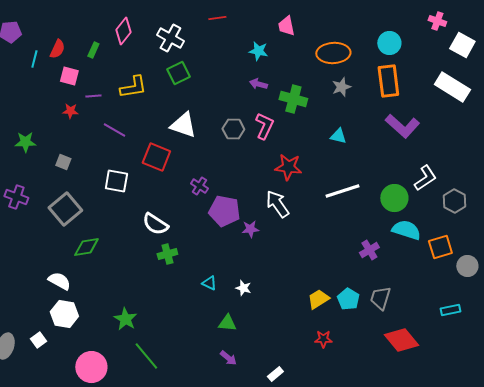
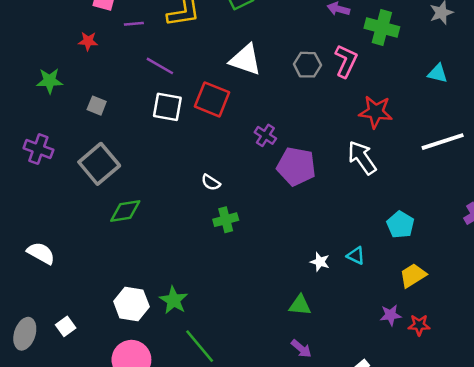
red star: (70, 111) -> (88, 41), moved
white square: (116, 181) -> (167, 107), moved
white semicircle: (155, 224) -> (211, 182), size x0.6
purple star: (250, 229) -> (391, 315), moved
white semicircle: (59, 281) -> (41, 253), moved
cyan triangle: (209, 283) -> (356, 256), moved
cyan pentagon: (348, 299) -> (400, 225), moved
white hexagon: (64, 314) -> (131, 304), moved

